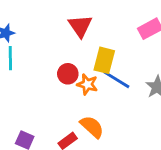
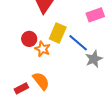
blue line: (116, 79) -> (78, 43), moved

